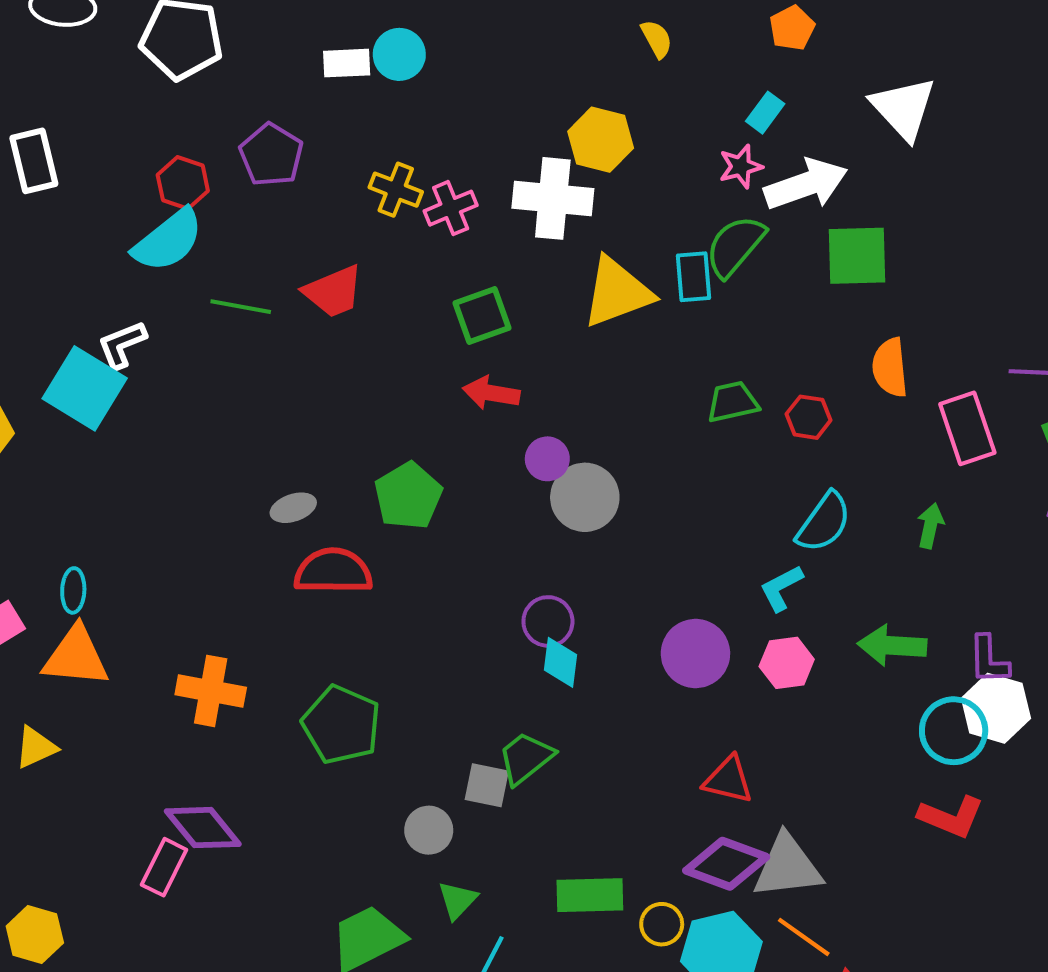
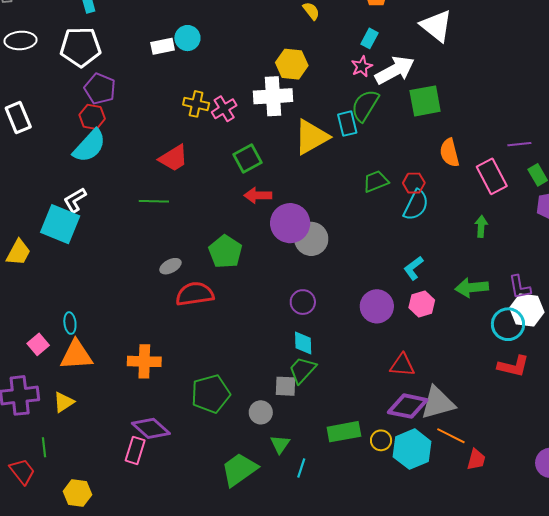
purple pentagon: (271, 155) -> (100, 89), moved
green line: (241, 307) -> (154, 201), moved
purple circle: (547, 459) -> (290, 223), size x1.8
cyan semicircle: (824, 522) -> (416, 205), moved
cyan diamond: (560, 662) -> (303, 343), moved
green pentagon: (341, 725) -> (211, 394), moved, turned -30

